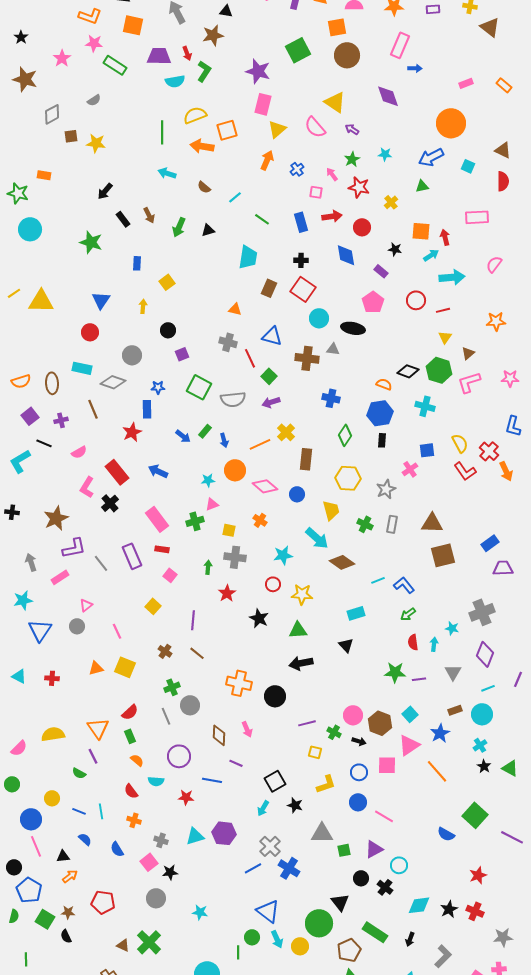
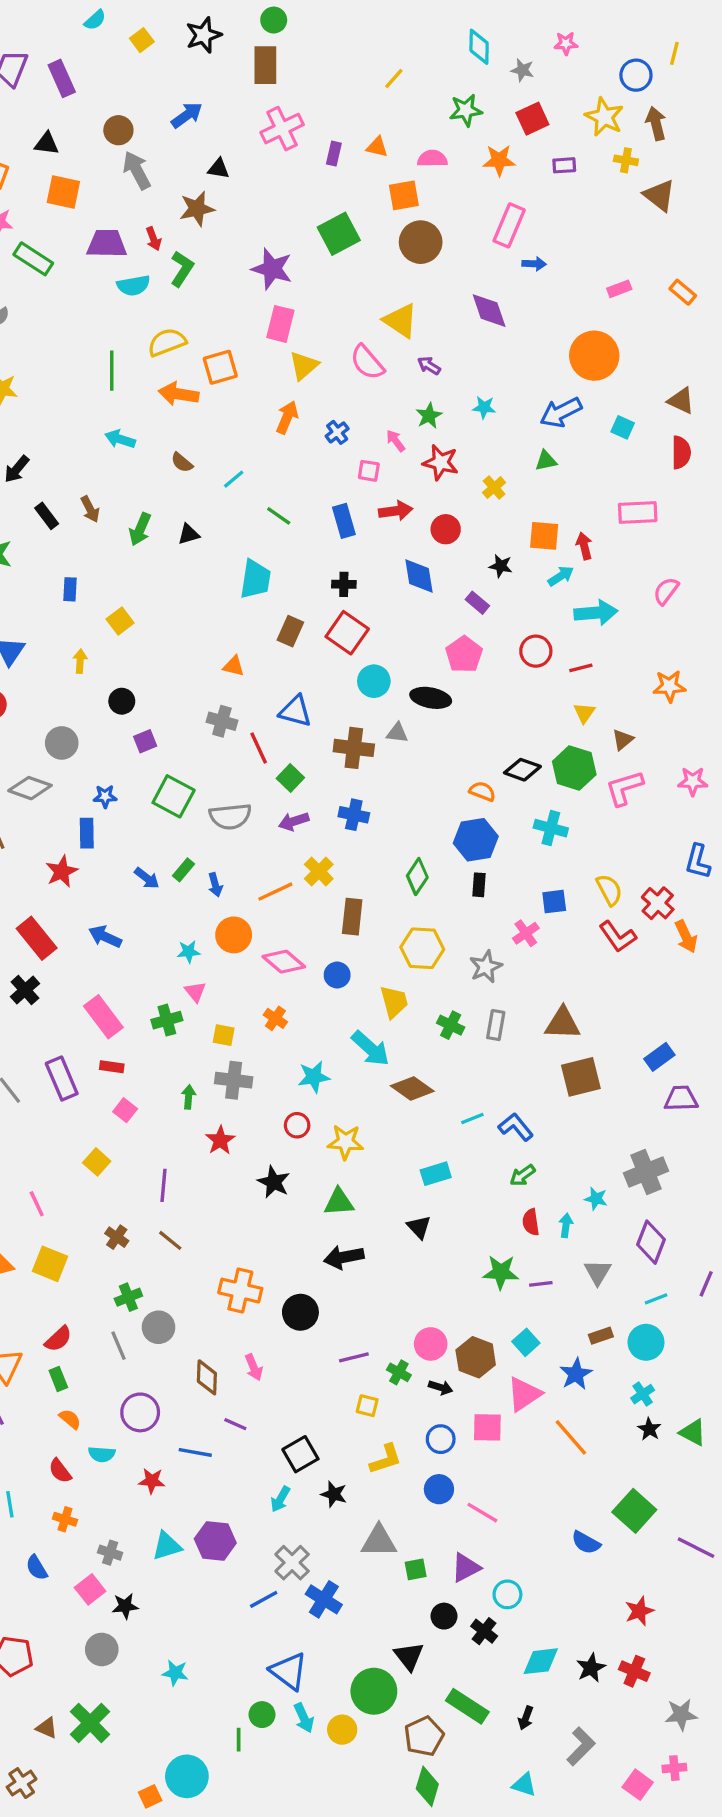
blue cross: (331, 398) -> (354, 815), moved
pink triangle: (212, 504) -> (195, 992), turned -48

